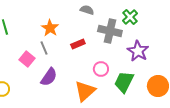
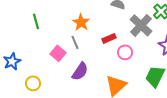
gray cross: (110, 31) -> (141, 25), turned 30
pink circle: (101, 69) -> (125, 52), moved

